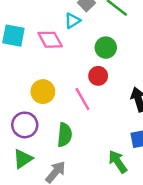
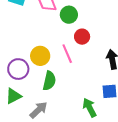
green circle: (106, 48) -> (69, 15), moved
yellow circle: (43, 92) -> (40, 56), moved

